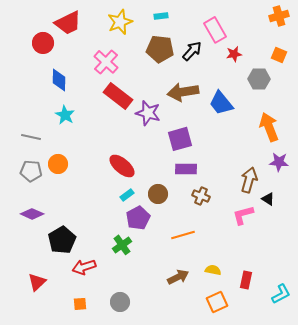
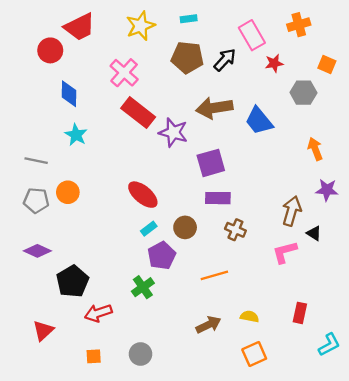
orange cross: (279, 16) -> (299, 25), moved
orange arrow: (269, 127) -> (315, 149), size x0.7
red rectangle: (246, 280) -> (300, 313), moved

